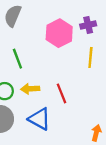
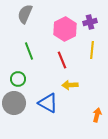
yellow arrow: (30, 89) -> (70, 85), moved
red line: (61, 93) -> (62, 60), moved

